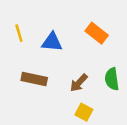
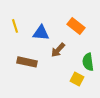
brown arrow: (79, 83) -> (58, 50), moved
yellow square: (84, 112) -> (77, 79), moved

